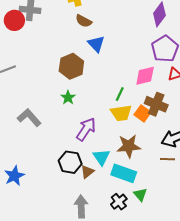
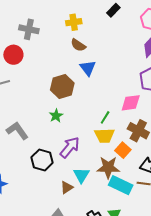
red circle: (14, 20) -> (13, 55), moved
orange square: (142, 113) -> (123, 150), moved
black hexagon: (70, 162) -> (42, 160), moved
cyan rectangle: (124, 173) -> (121, 185), moved

